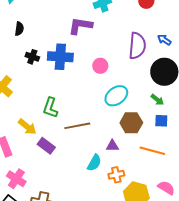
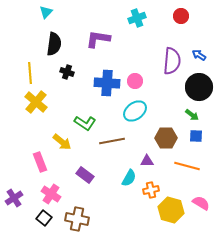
purple L-shape: (80, 26) -> (98, 39), moved
black semicircle: (19, 29) -> (54, 44), size x1.6
blue cross: (60, 57) -> (107, 83), moved
cyan ellipse: (116, 96) -> (135, 111), moved
green L-shape: (50, 108) -> (85, 123), turned -75
purple rectangle: (46, 146) -> (85, 175), moved

